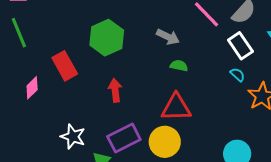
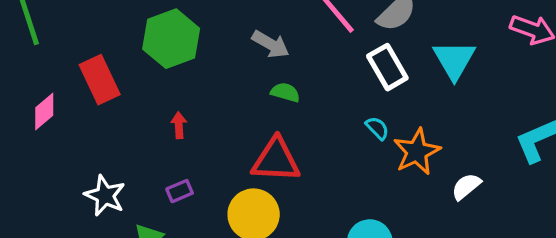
cyan semicircle: (237, 75) -> (377, 128), moved
red arrow: (115, 90) -> (179, 125), size x0.7
purple rectangle: (124, 138) -> (180, 191), moved, size x0.5

